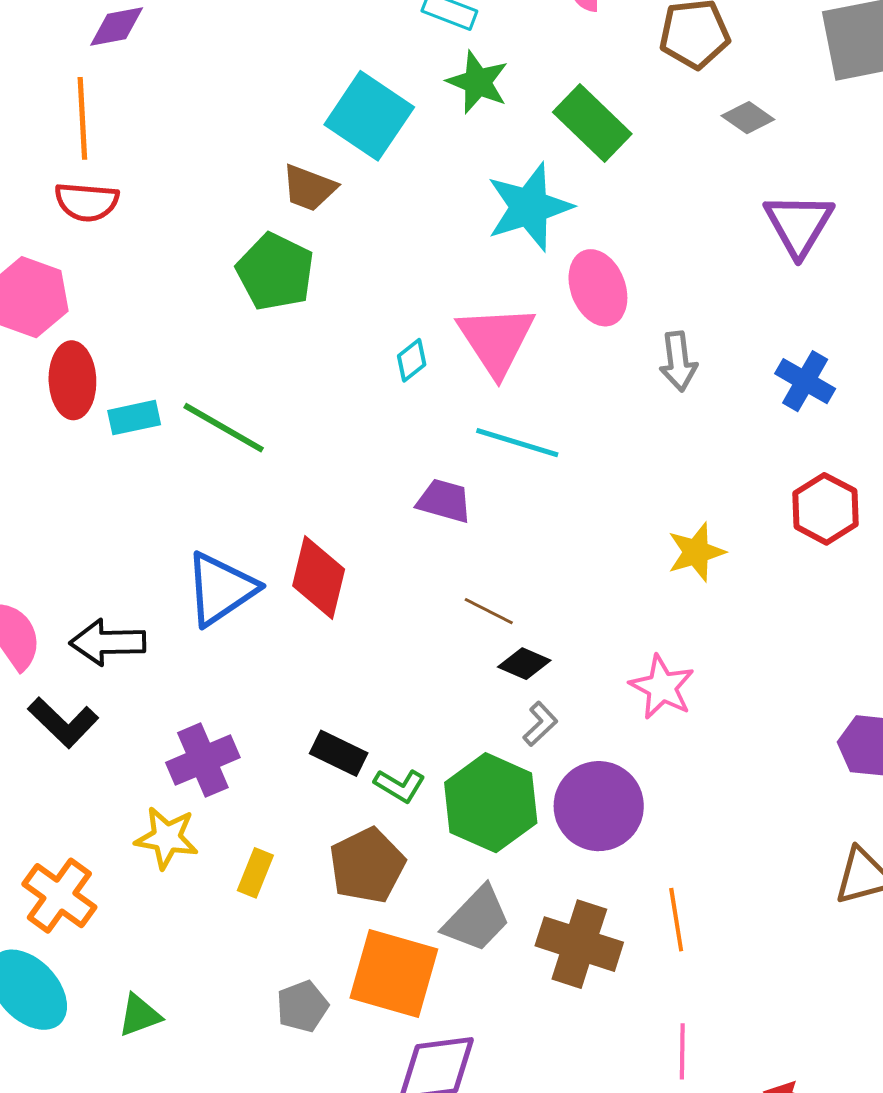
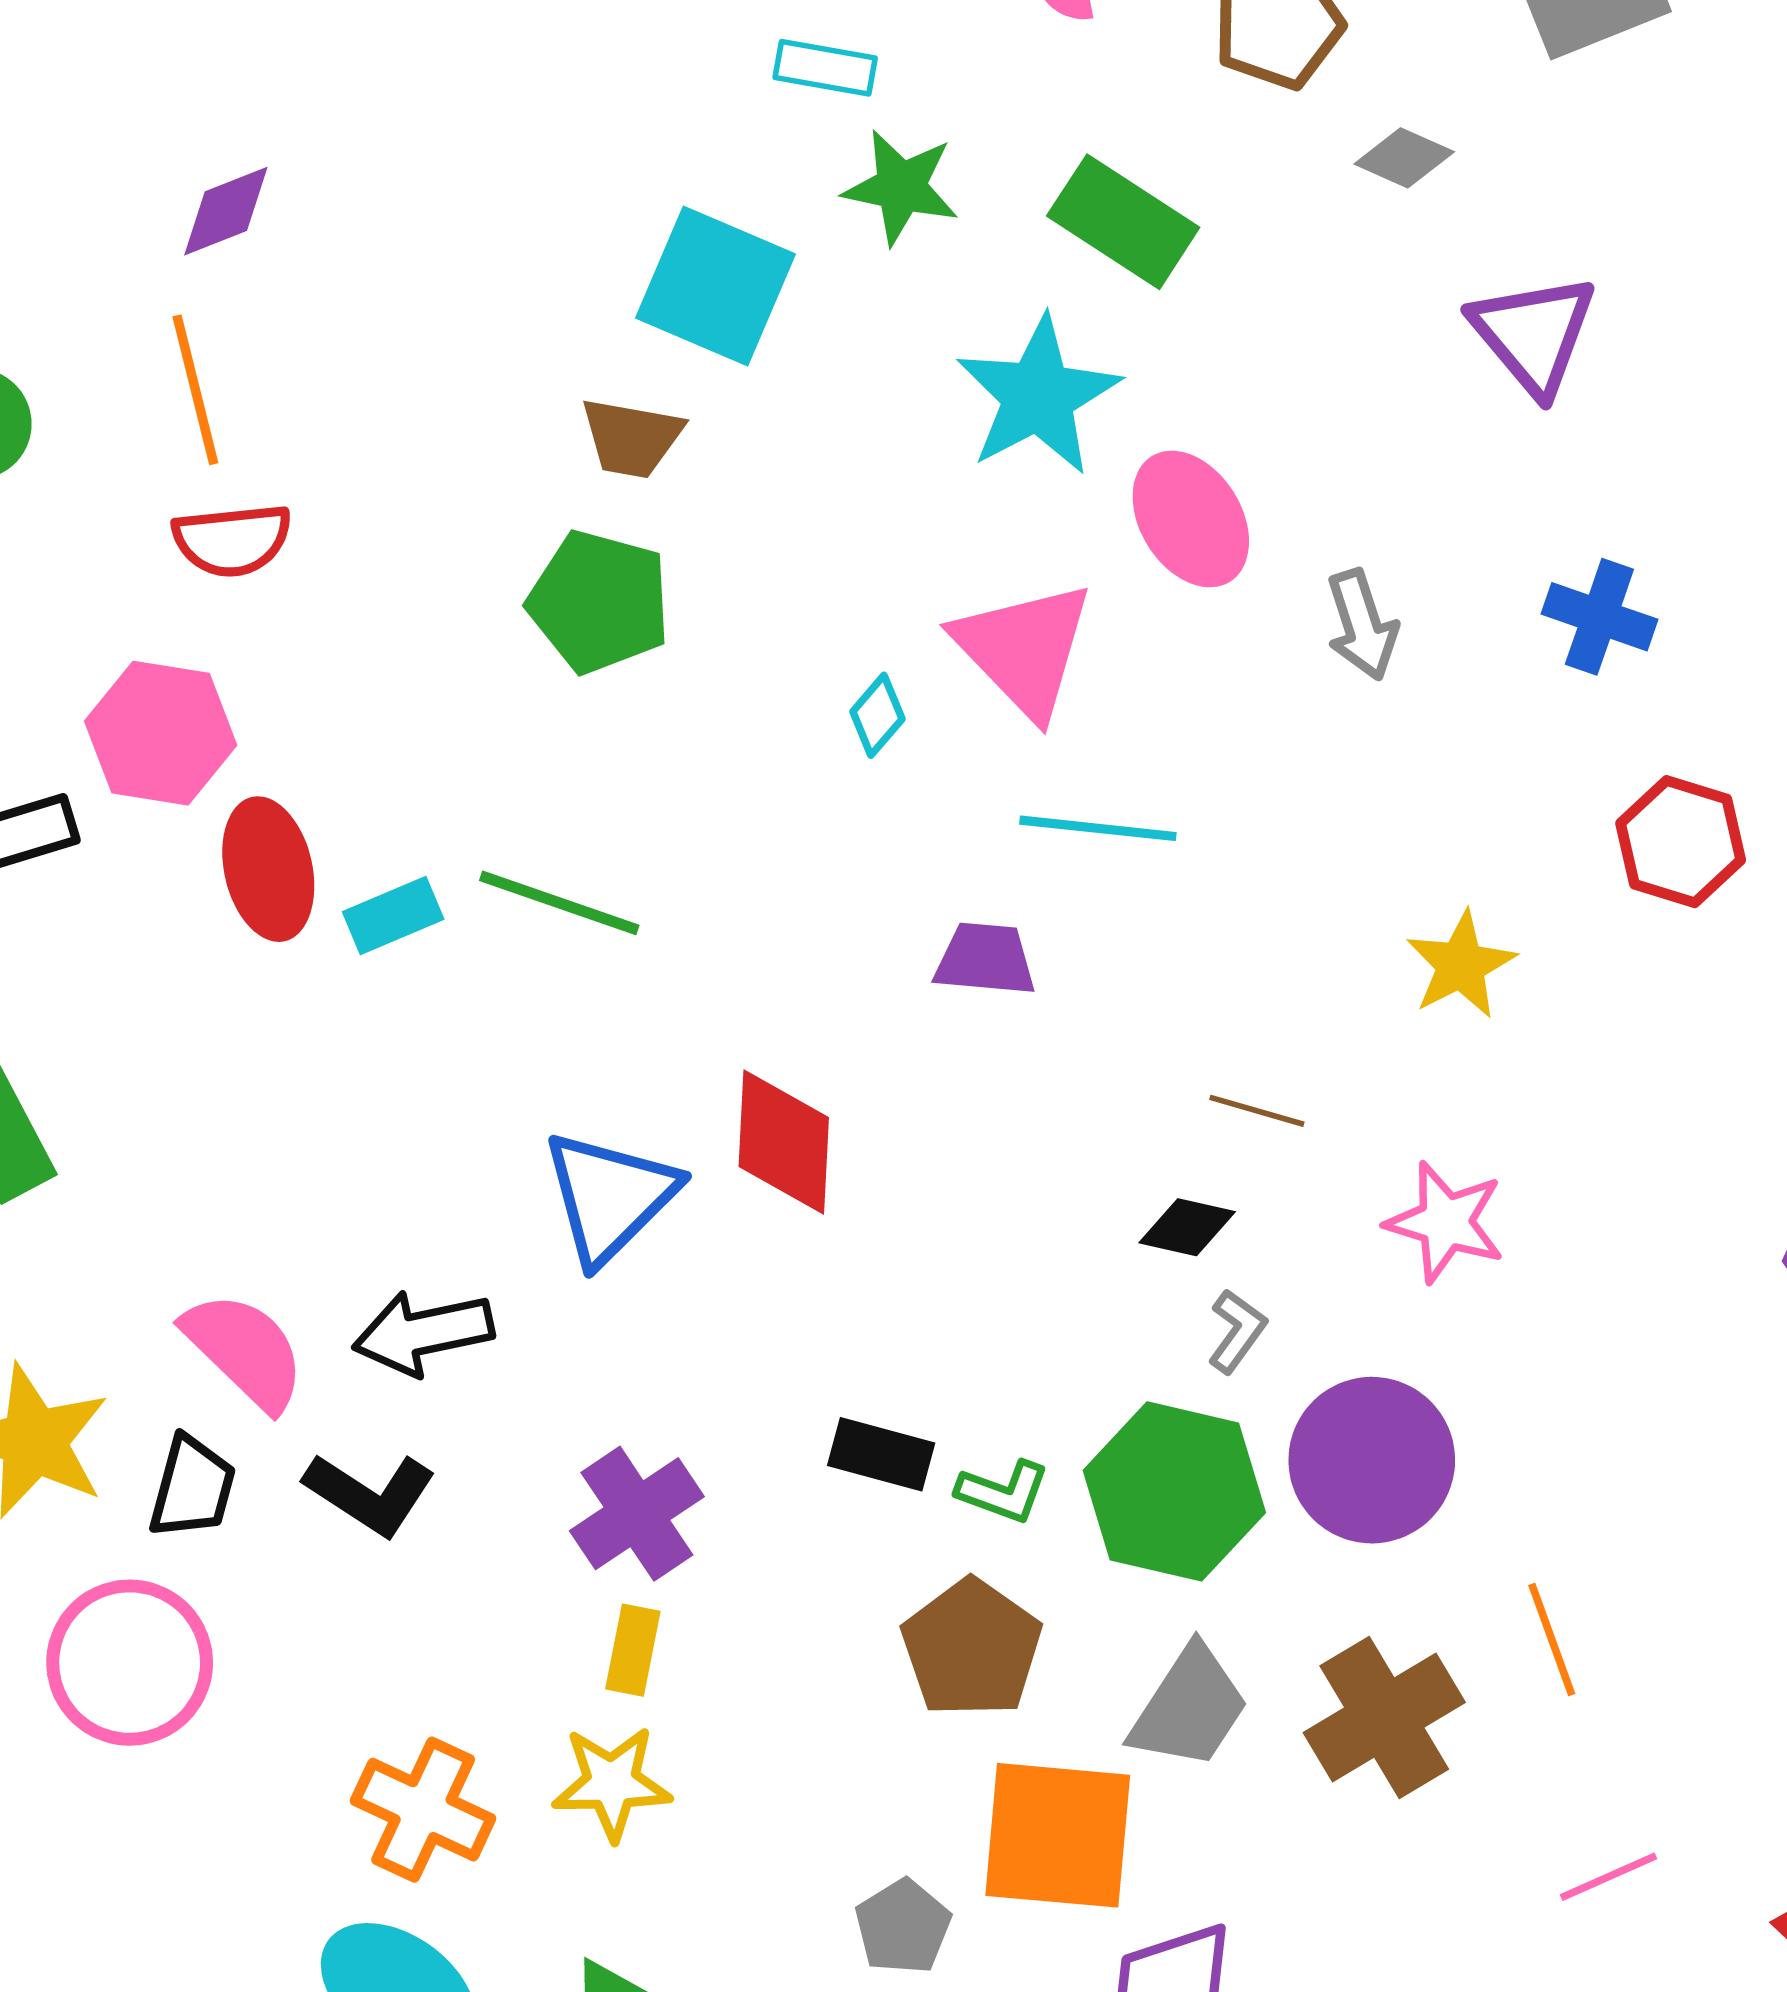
brown line: (489, 611) -> (1257, 1111), moved
yellow star: (167, 838) -> (612, 1783), moved
yellow rectangle: (255, 873) -> (633, 1650), moved
brown cross: (579, 944) -> (1384, 1718), turned -38
pink line: (682, 1051) -> (1608, 1877), turned 76

